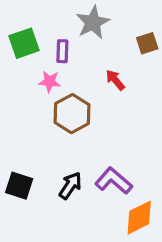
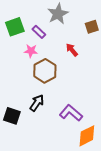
purple rectangle: (62, 51) -> (39, 32), turned -48
black arrow: (70, 186) -> (37, 103), moved

